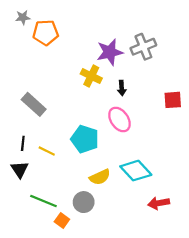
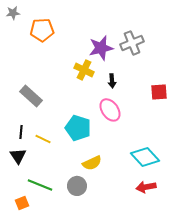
gray star: (23, 17) -> (13, 13), moved
cyan diamond: (136, 171) -> (145, 157), moved
orange square: (62, 221) -> (22, 203), moved, turned 32

